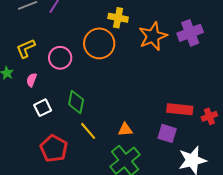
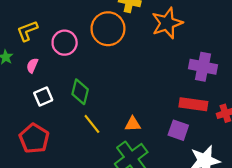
purple cross: (190, 33) -> (203, 67), moved, turned 30
red pentagon: (54, 149) -> (34, 138), moved

